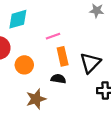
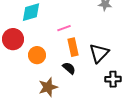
black semicircle: (58, 79) -> (69, 68), turned 32

